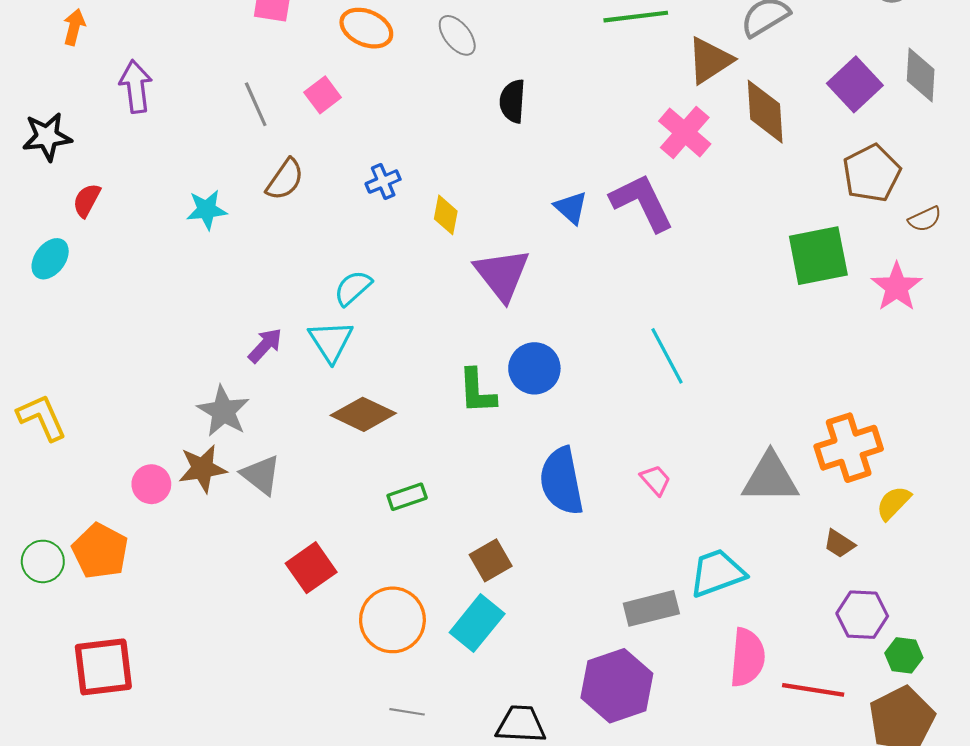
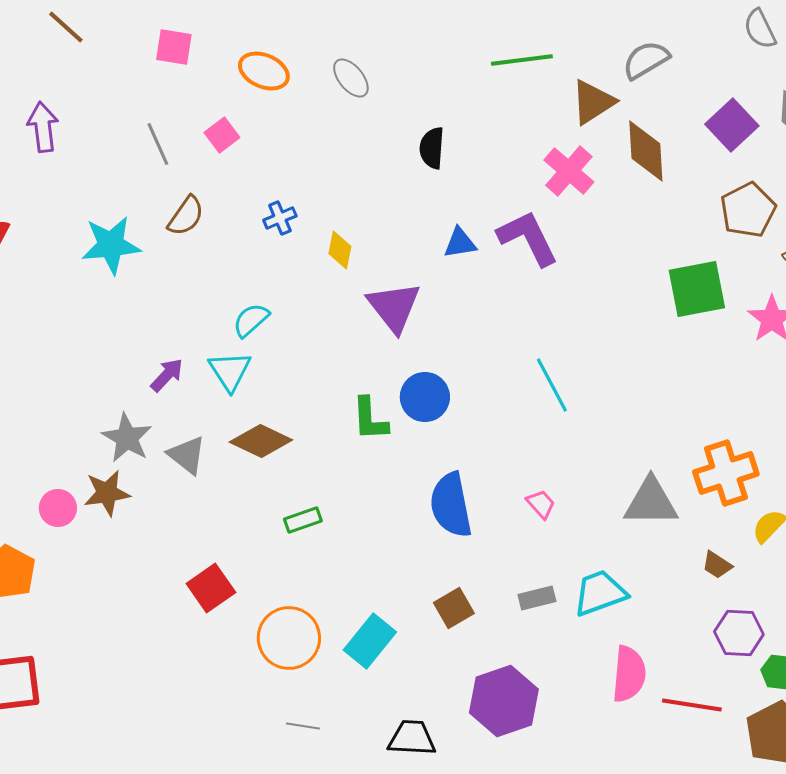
black semicircle: (513, 101) -> (432, 148), moved
blue triangle: (571, 208) -> (460, 243), turned -51
cyan star: (207, 210) -> (111, 245), size x1.5
gray triangle: (261, 475) -> (187, 455), moved
brown square: (491, 560) -> (454, 608), moved
gray rectangle: (651, 608) -> (537, 598), moved, size x0.7

